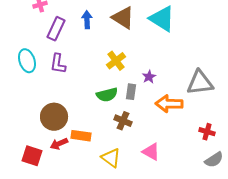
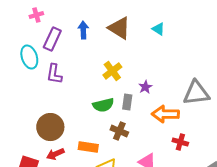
cyan triangle: (162, 19) -> (158, 29), size x0.5
cyan ellipse: (27, 61) -> (29, 57), moved
red cross: (207, 132) -> (180, 142), moved
orange rectangle: (81, 136) -> (88, 147), moved

